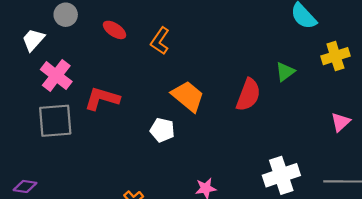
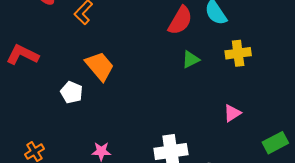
red semicircle: (248, 95) -> (180, 20), moved

